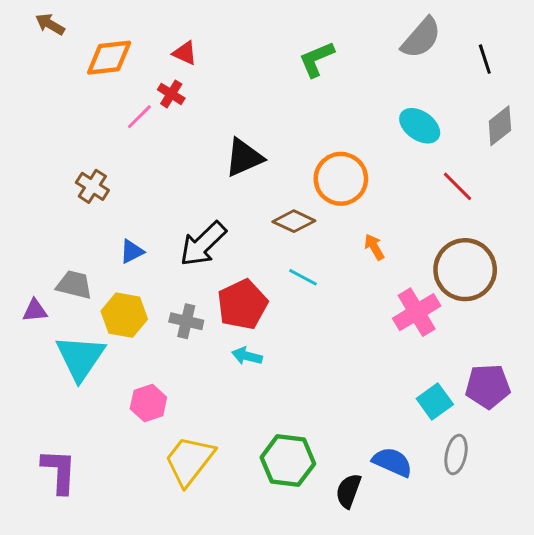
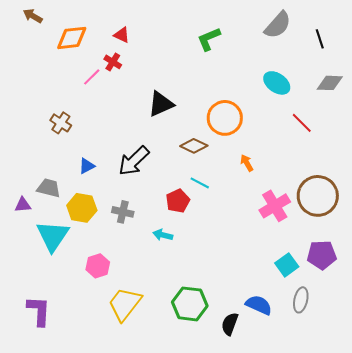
gray diamond: (500, 126) -> (330, 83), turned 40
brown circle: (465, 270) -> (318, 196), moved
red pentagon: (242, 305) -> (178, 201), moved, size x0.7

